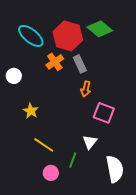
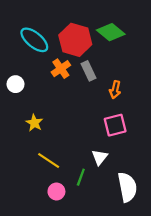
orange arrow: (86, 89) -> (115, 90), moved
pink square: (104, 113) -> (115, 125), turned -35

